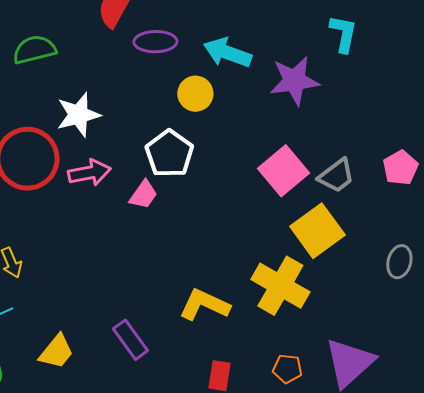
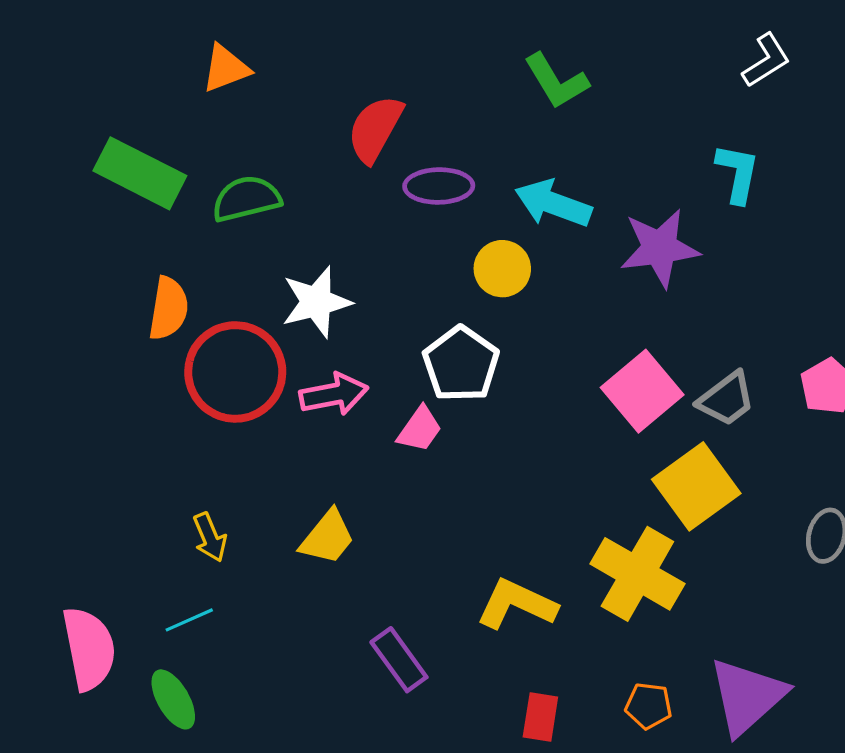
yellow trapezoid: (56, 352) -> (327, 537), moved

